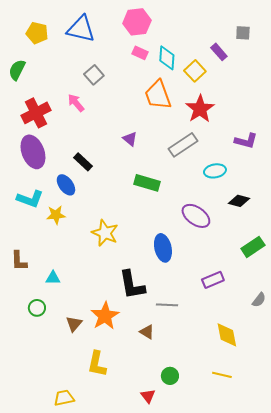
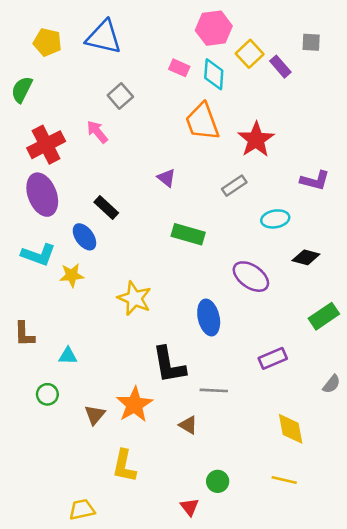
pink hexagon: (137, 22) -> (214, 28), moved
yellow square: (195, 71) -> (250, 54), moved
gray rectangle: (183, 145) -> (234, 186), size x0.7

